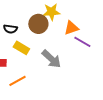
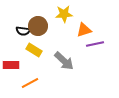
brown circle: (38, 24) -> (38, 26), moved
purple line: (82, 42) -> (95, 44), turned -42

